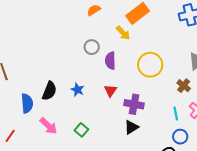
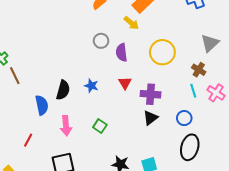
cyan line: (176, 113) -> (193, 91), moved
pink arrow: (48, 126) -> (66, 126), turned 48
blue circle: (180, 137) -> (184, 118), moved

